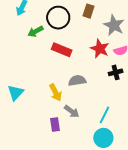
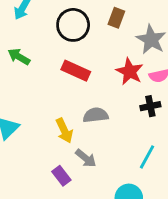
green arrow: (36, 31) -> (19, 57), moved, turned 56
cyan line: (105, 115) -> (147, 157), moved
purple rectangle: (55, 125) -> (61, 176), turned -32

